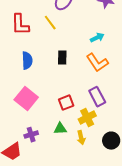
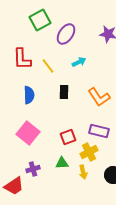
yellow line: (50, 23) -> (48, 66), moved
cyan arrow: (97, 38) -> (79, 62), moved
purple rectangle: (97, 97) -> (99, 131), turned -48

